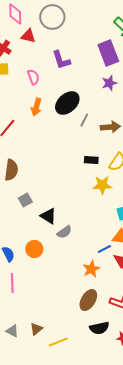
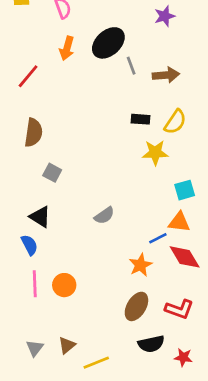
gray line: (84, 120) -> (131, 66), turned -48
gray square: (25, 200) -> (52, 173), turned -32
black triangle: (48, 216) -> (40, 217), moved
orange circle: (34, 249) -> (64, 285), moved
gray triangle: (12, 331) -> (35, 348), turned 40

